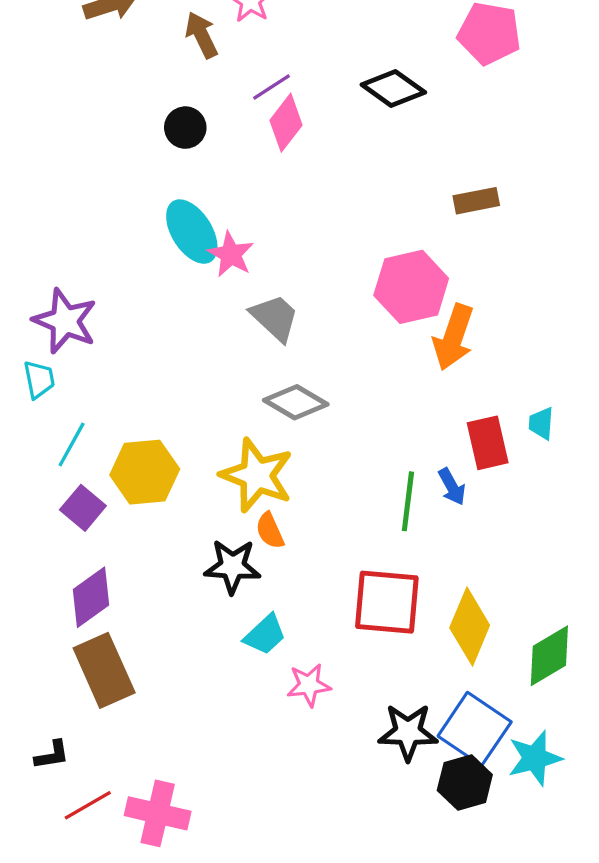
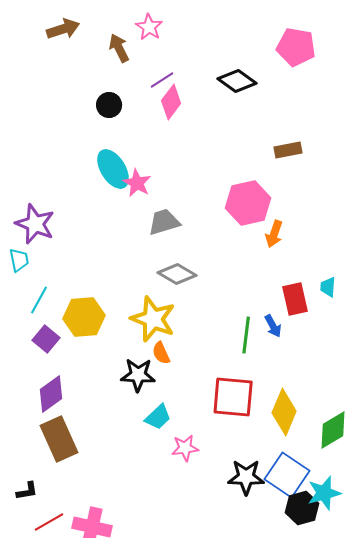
gray trapezoid: (275, 318) -> (164, 222), turned -60
orange arrow: (453, 337) -> (274, 234), size x0.7
black hexagon: (465, 783) -> (302, 508), moved

